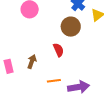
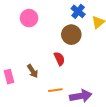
brown arrow: (32, 62) -> (33, 71), turned 128

